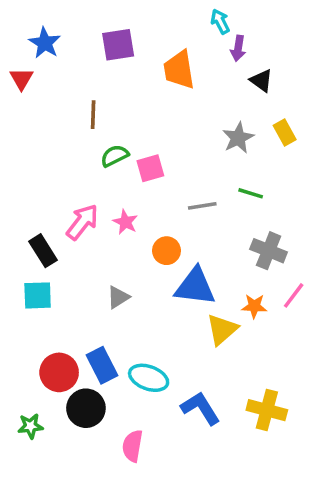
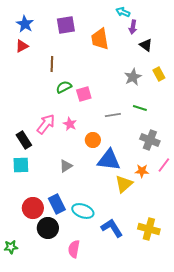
cyan arrow: (220, 21) -> (123, 12), turned -40
red triangle: (21, 79) -> (22, 46), moved, turned 32
green star: (30, 426) -> (11, 247), moved

